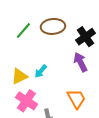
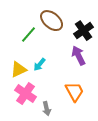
brown ellipse: (53, 26) -> (52, 21), turned 45
green line: (23, 31) -> (29, 35), moved

